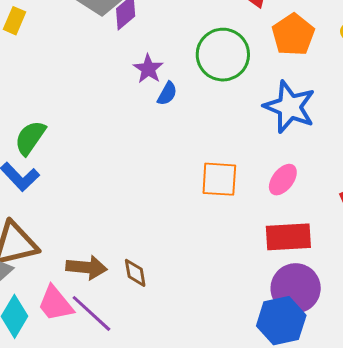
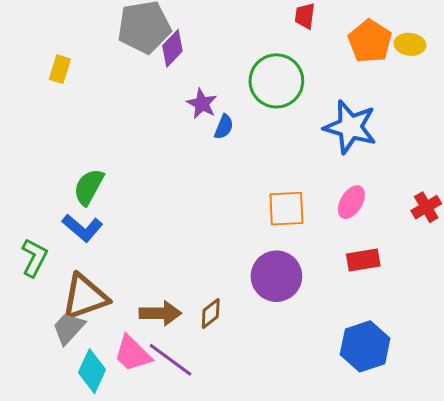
orange pentagon: (293, 35) -> (370, 41), moved
red rectangle: (288, 237) -> (363, 260), size x0.7
brown diamond: (135, 273) -> (211, 314), turned 68
purple circle: (296, 288) -> (276, 276), moved

